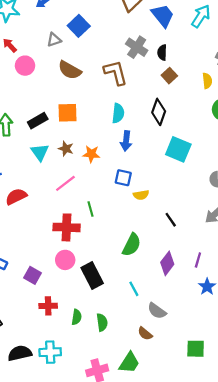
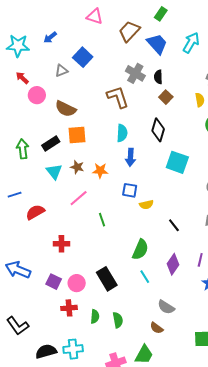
brown semicircle: (70, 70) -> (66, 109), moved
red cross: (67, 227) -> (61, 244), moved, size x0.7
pink circle: (65, 260) -> (77, 283), moved
cyan line: (134, 289) -> (145, 277), moved

